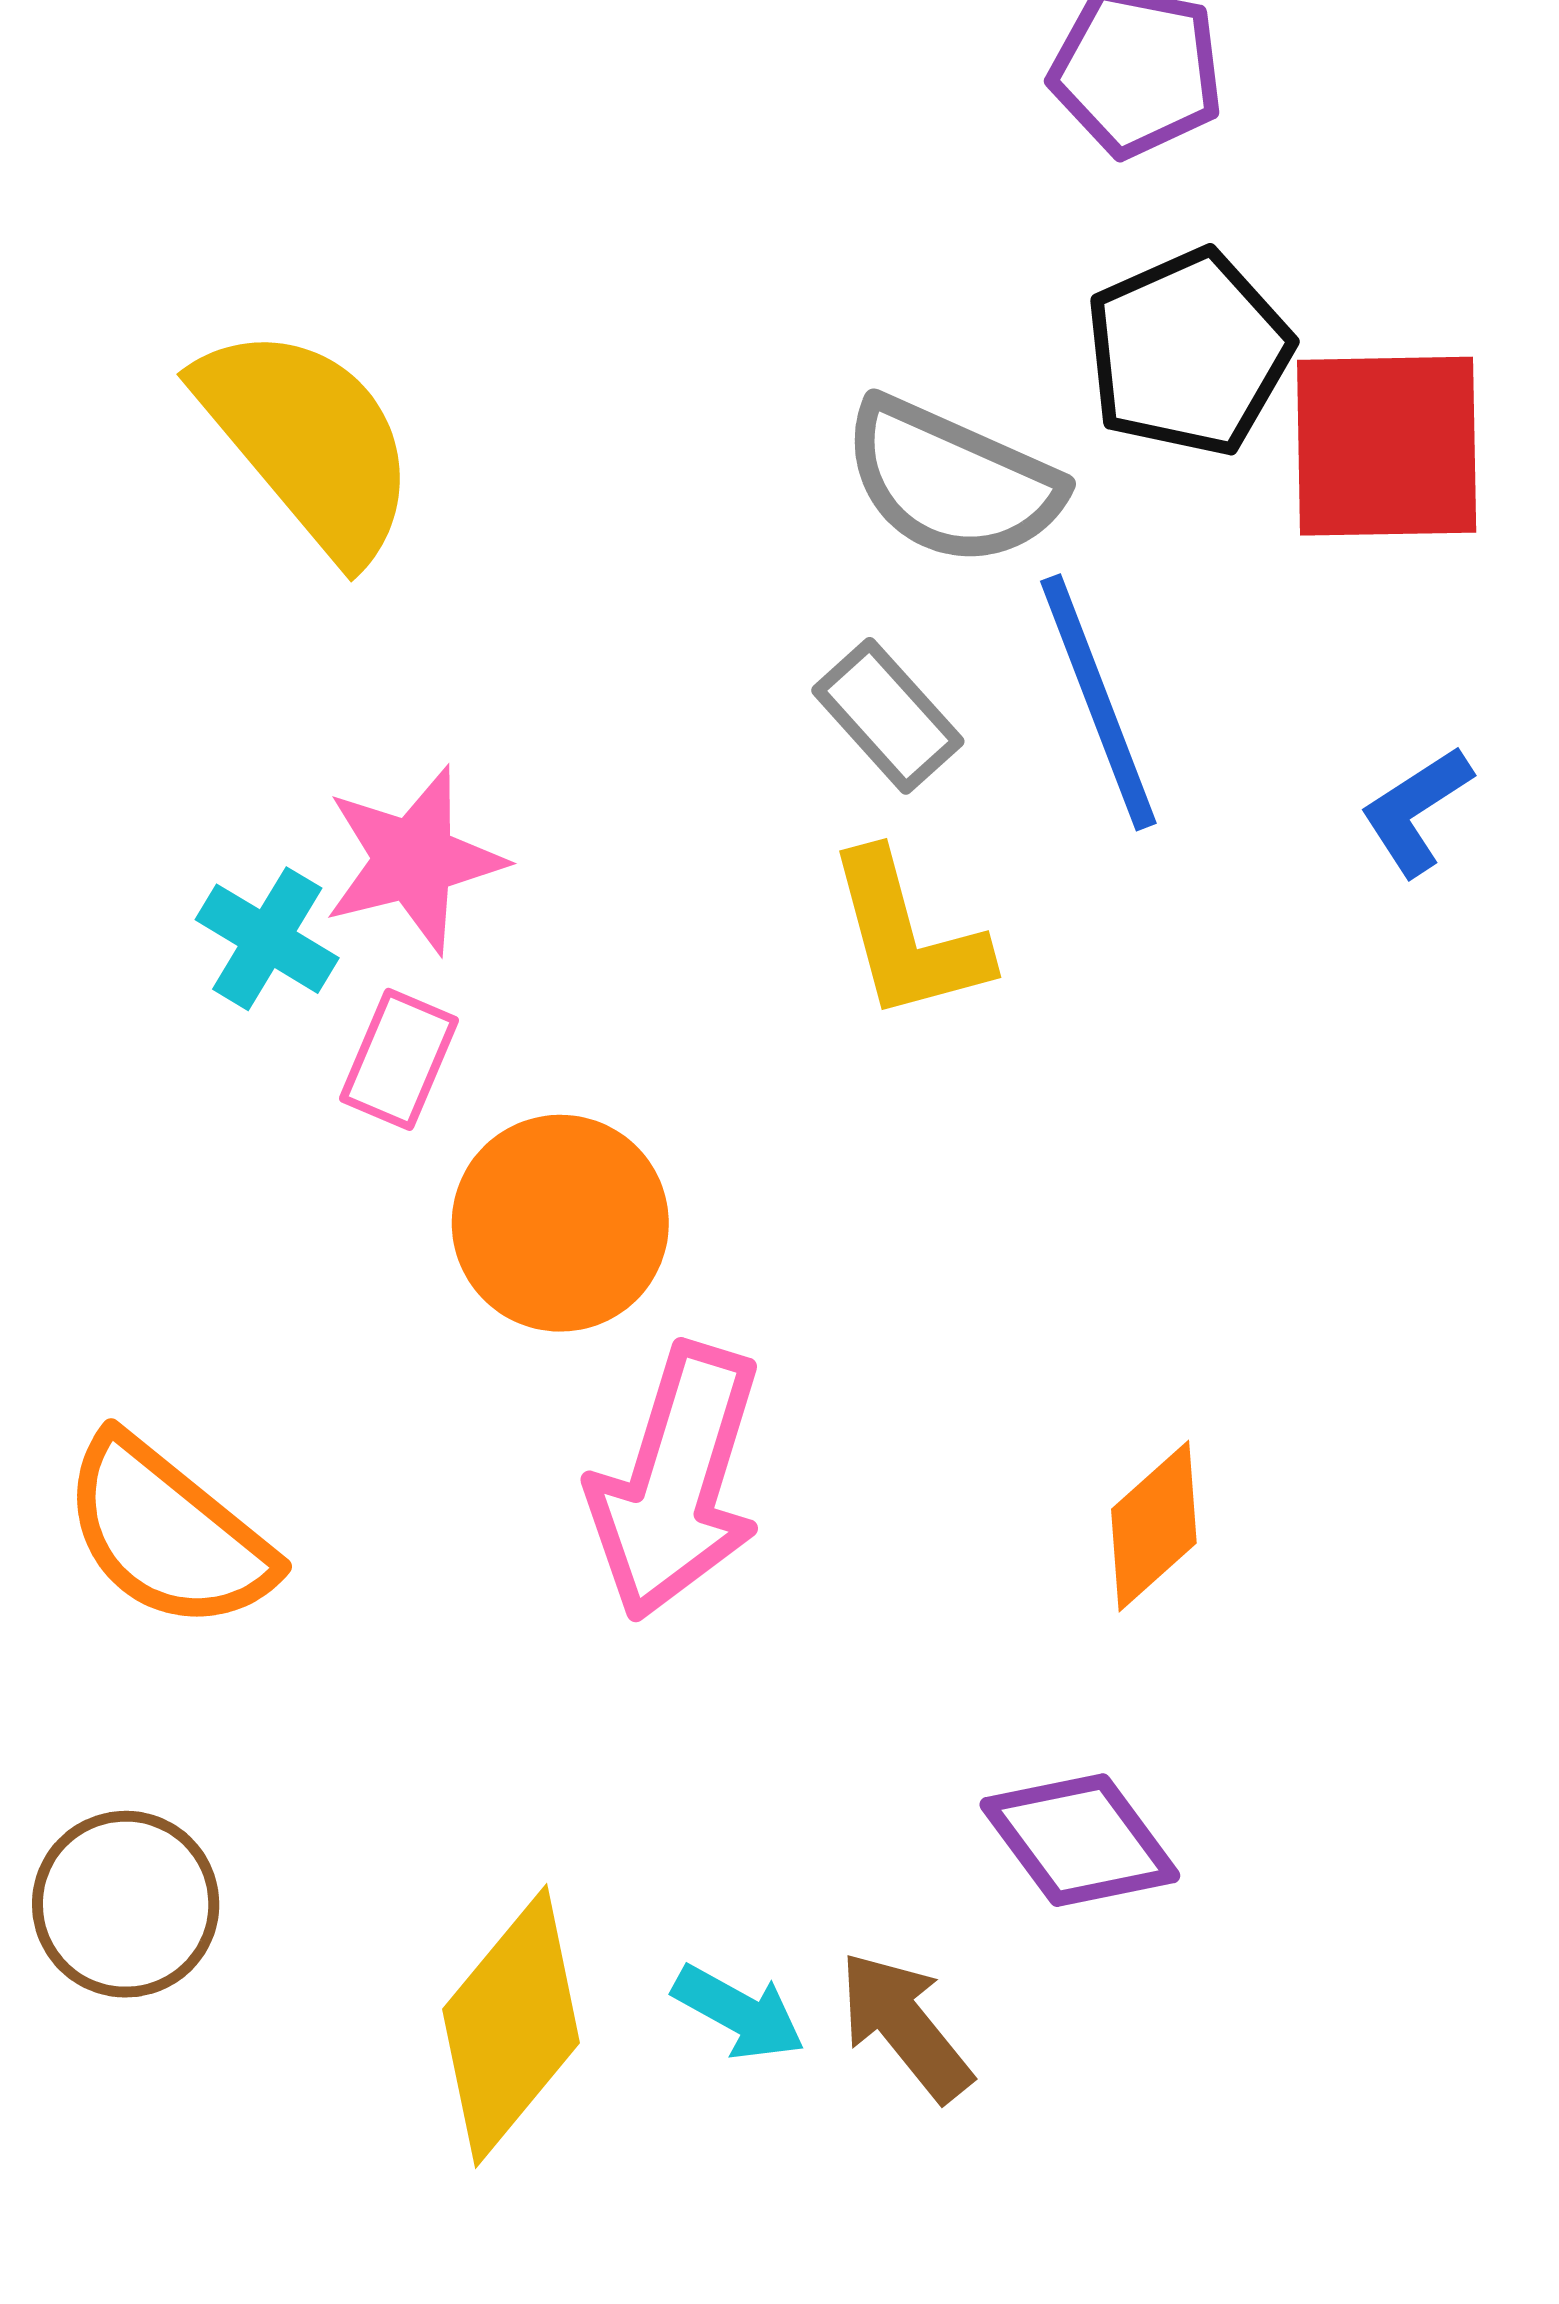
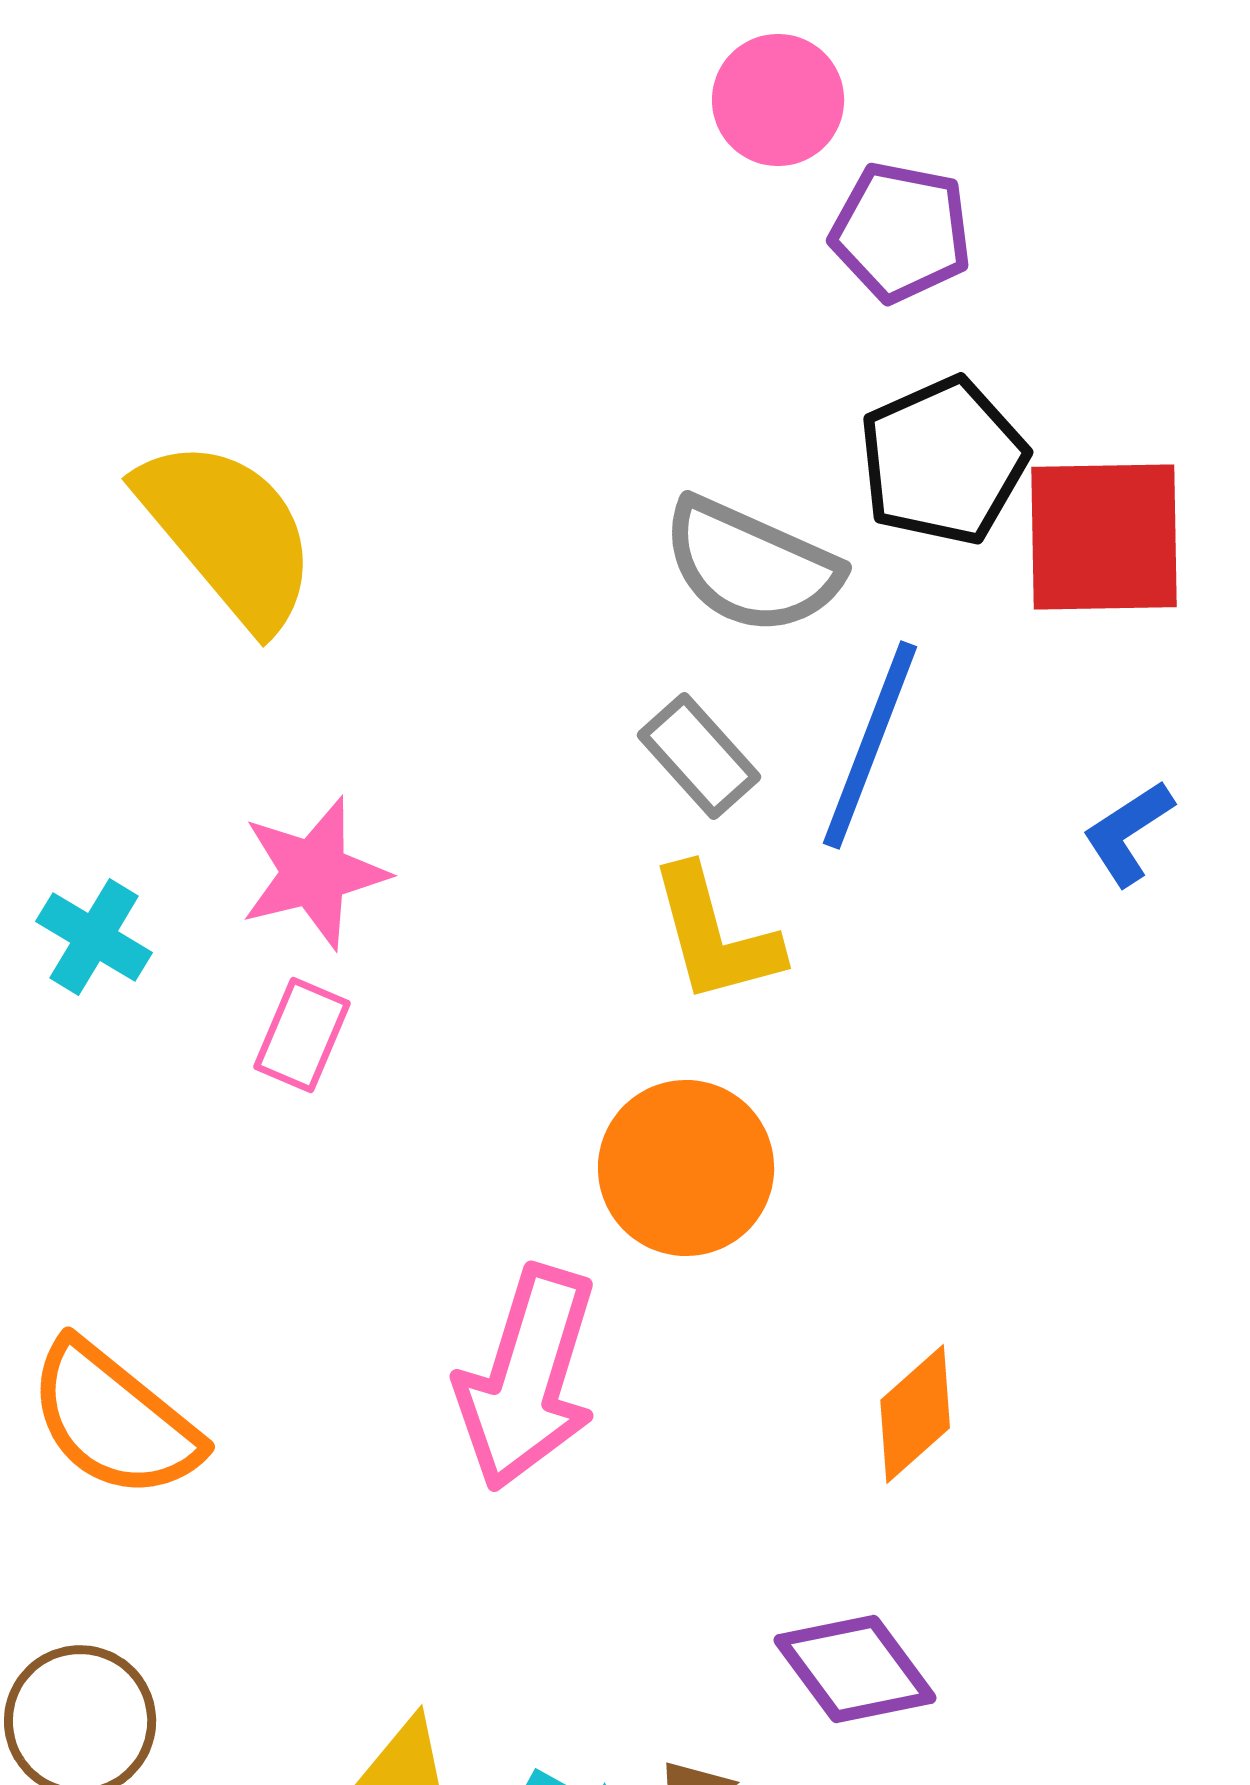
blue line: (1098, 702) -> (870, 745), turned 42
cyan cross: (267, 939) -> (94, 937), moved
orange circle: (560, 1223) -> (686, 1168), moved

